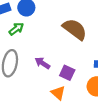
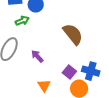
purple square: (67, 73) -> (69, 72), moved

